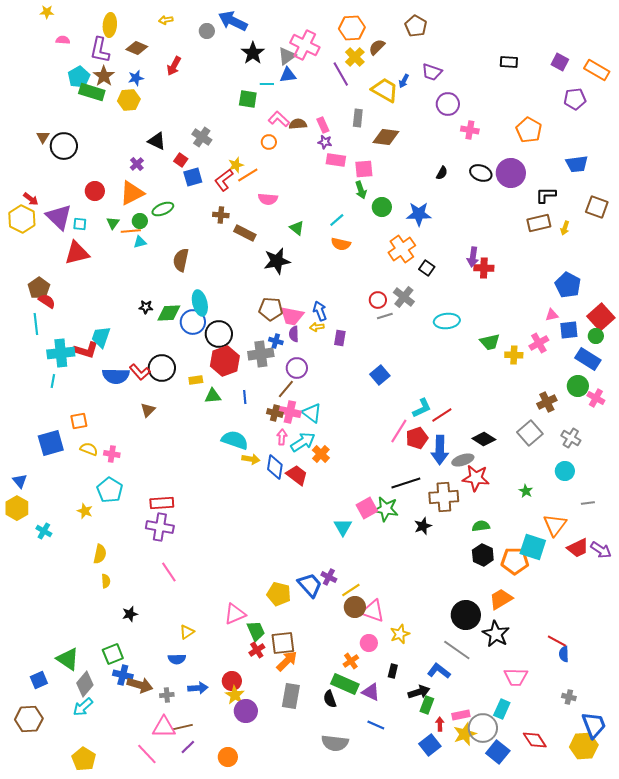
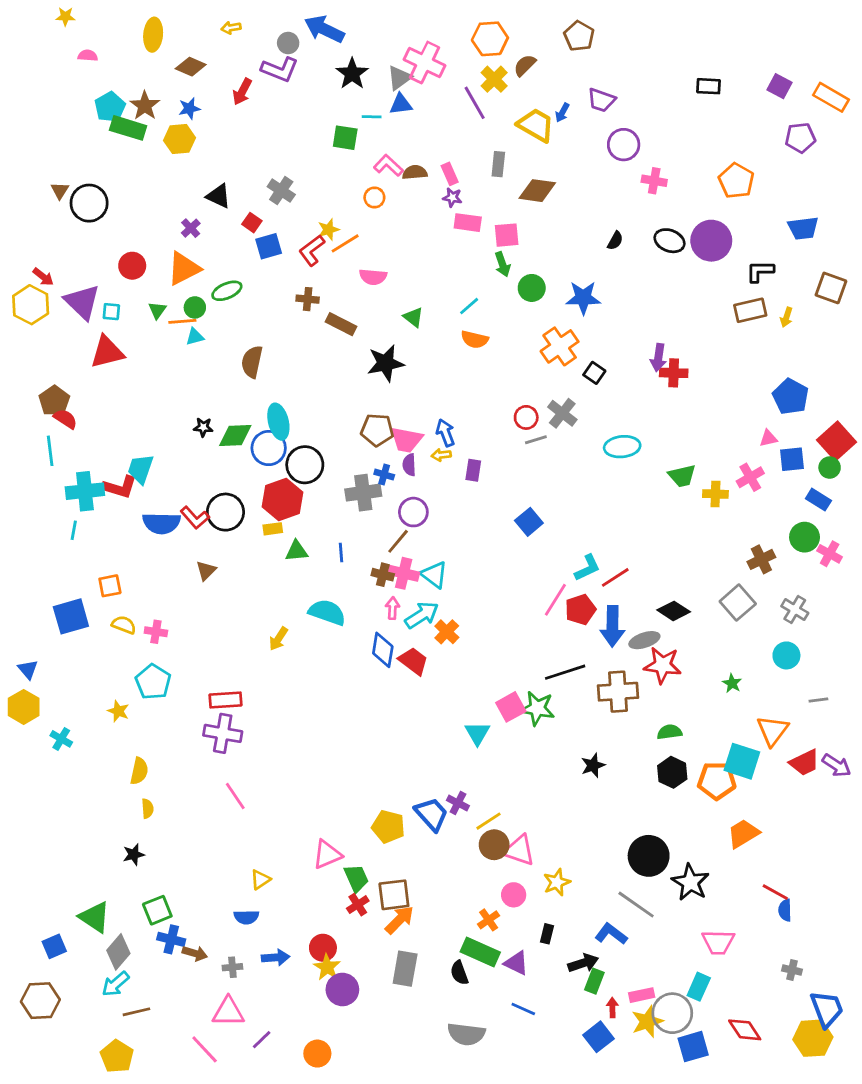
purple L-shape: (100, 50) -> (280, 69), moved, turned -80
blue rectangle: (588, 359) -> (818, 500), size x0.7
red hexagon: (225, 361) -> (283, 500), moved
yellow arrow: (251, 459) -> (278, 639), moved, turned 114
black star: (423, 526) -> (593, 765), moved
orange trapezoid: (501, 599) -> (743, 834), moved
black star: (130, 614) -> (134, 854), moved
brown arrow: (140, 685) -> (195, 953), size x0.7
brown line: (183, 727) -> (136, 1012), moved
blue square: (498, 752) -> (693, 1047), turned 35

